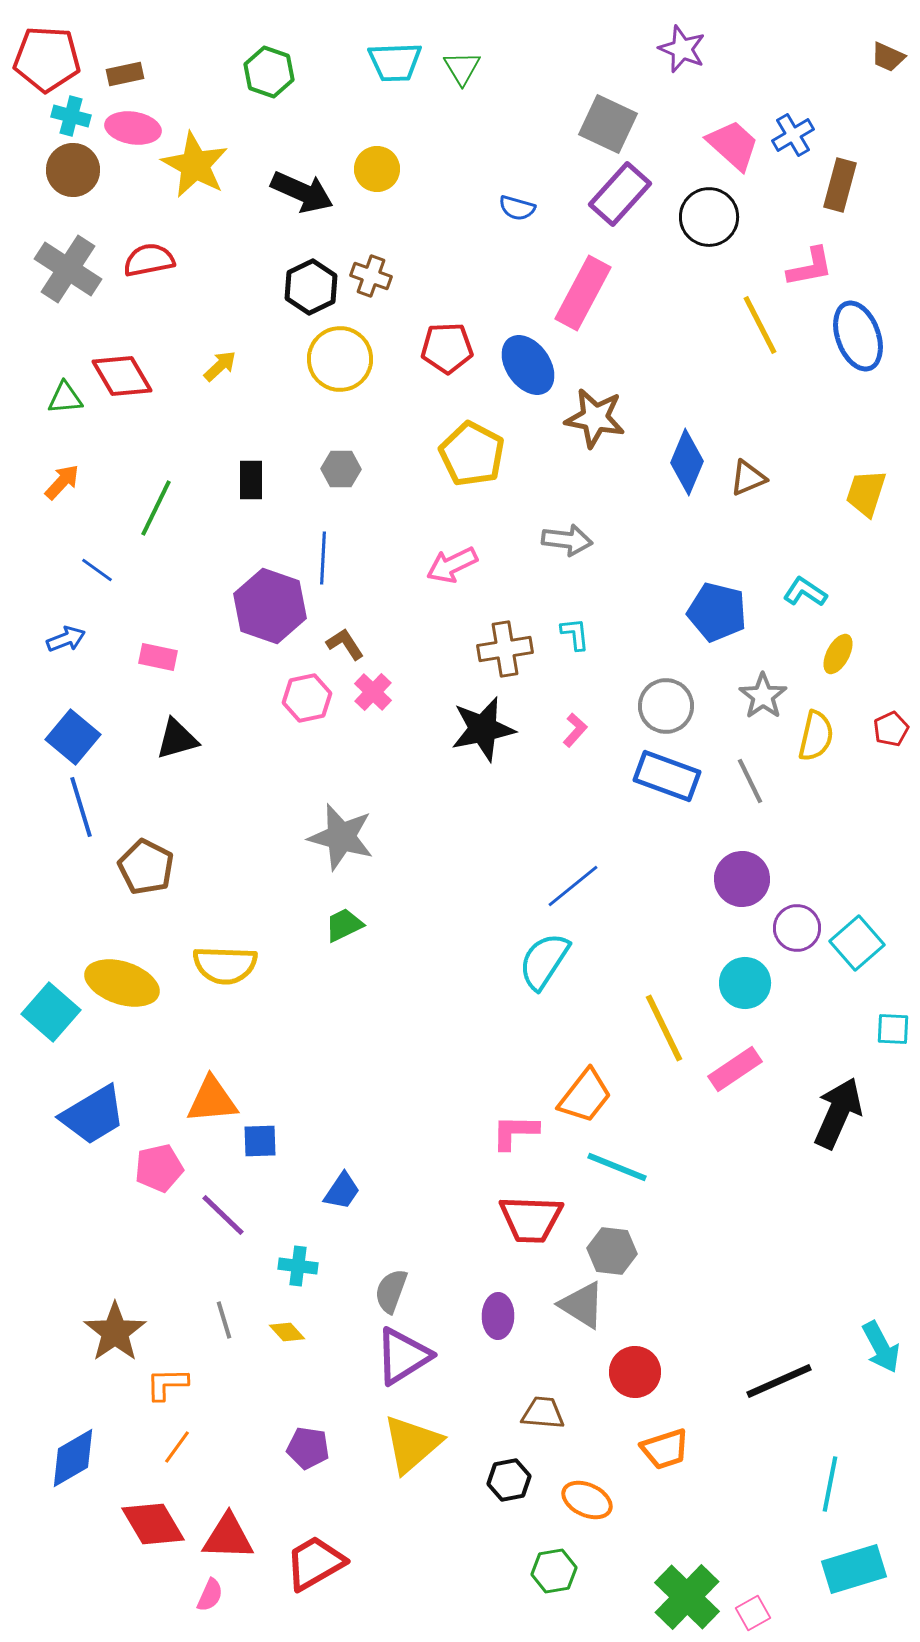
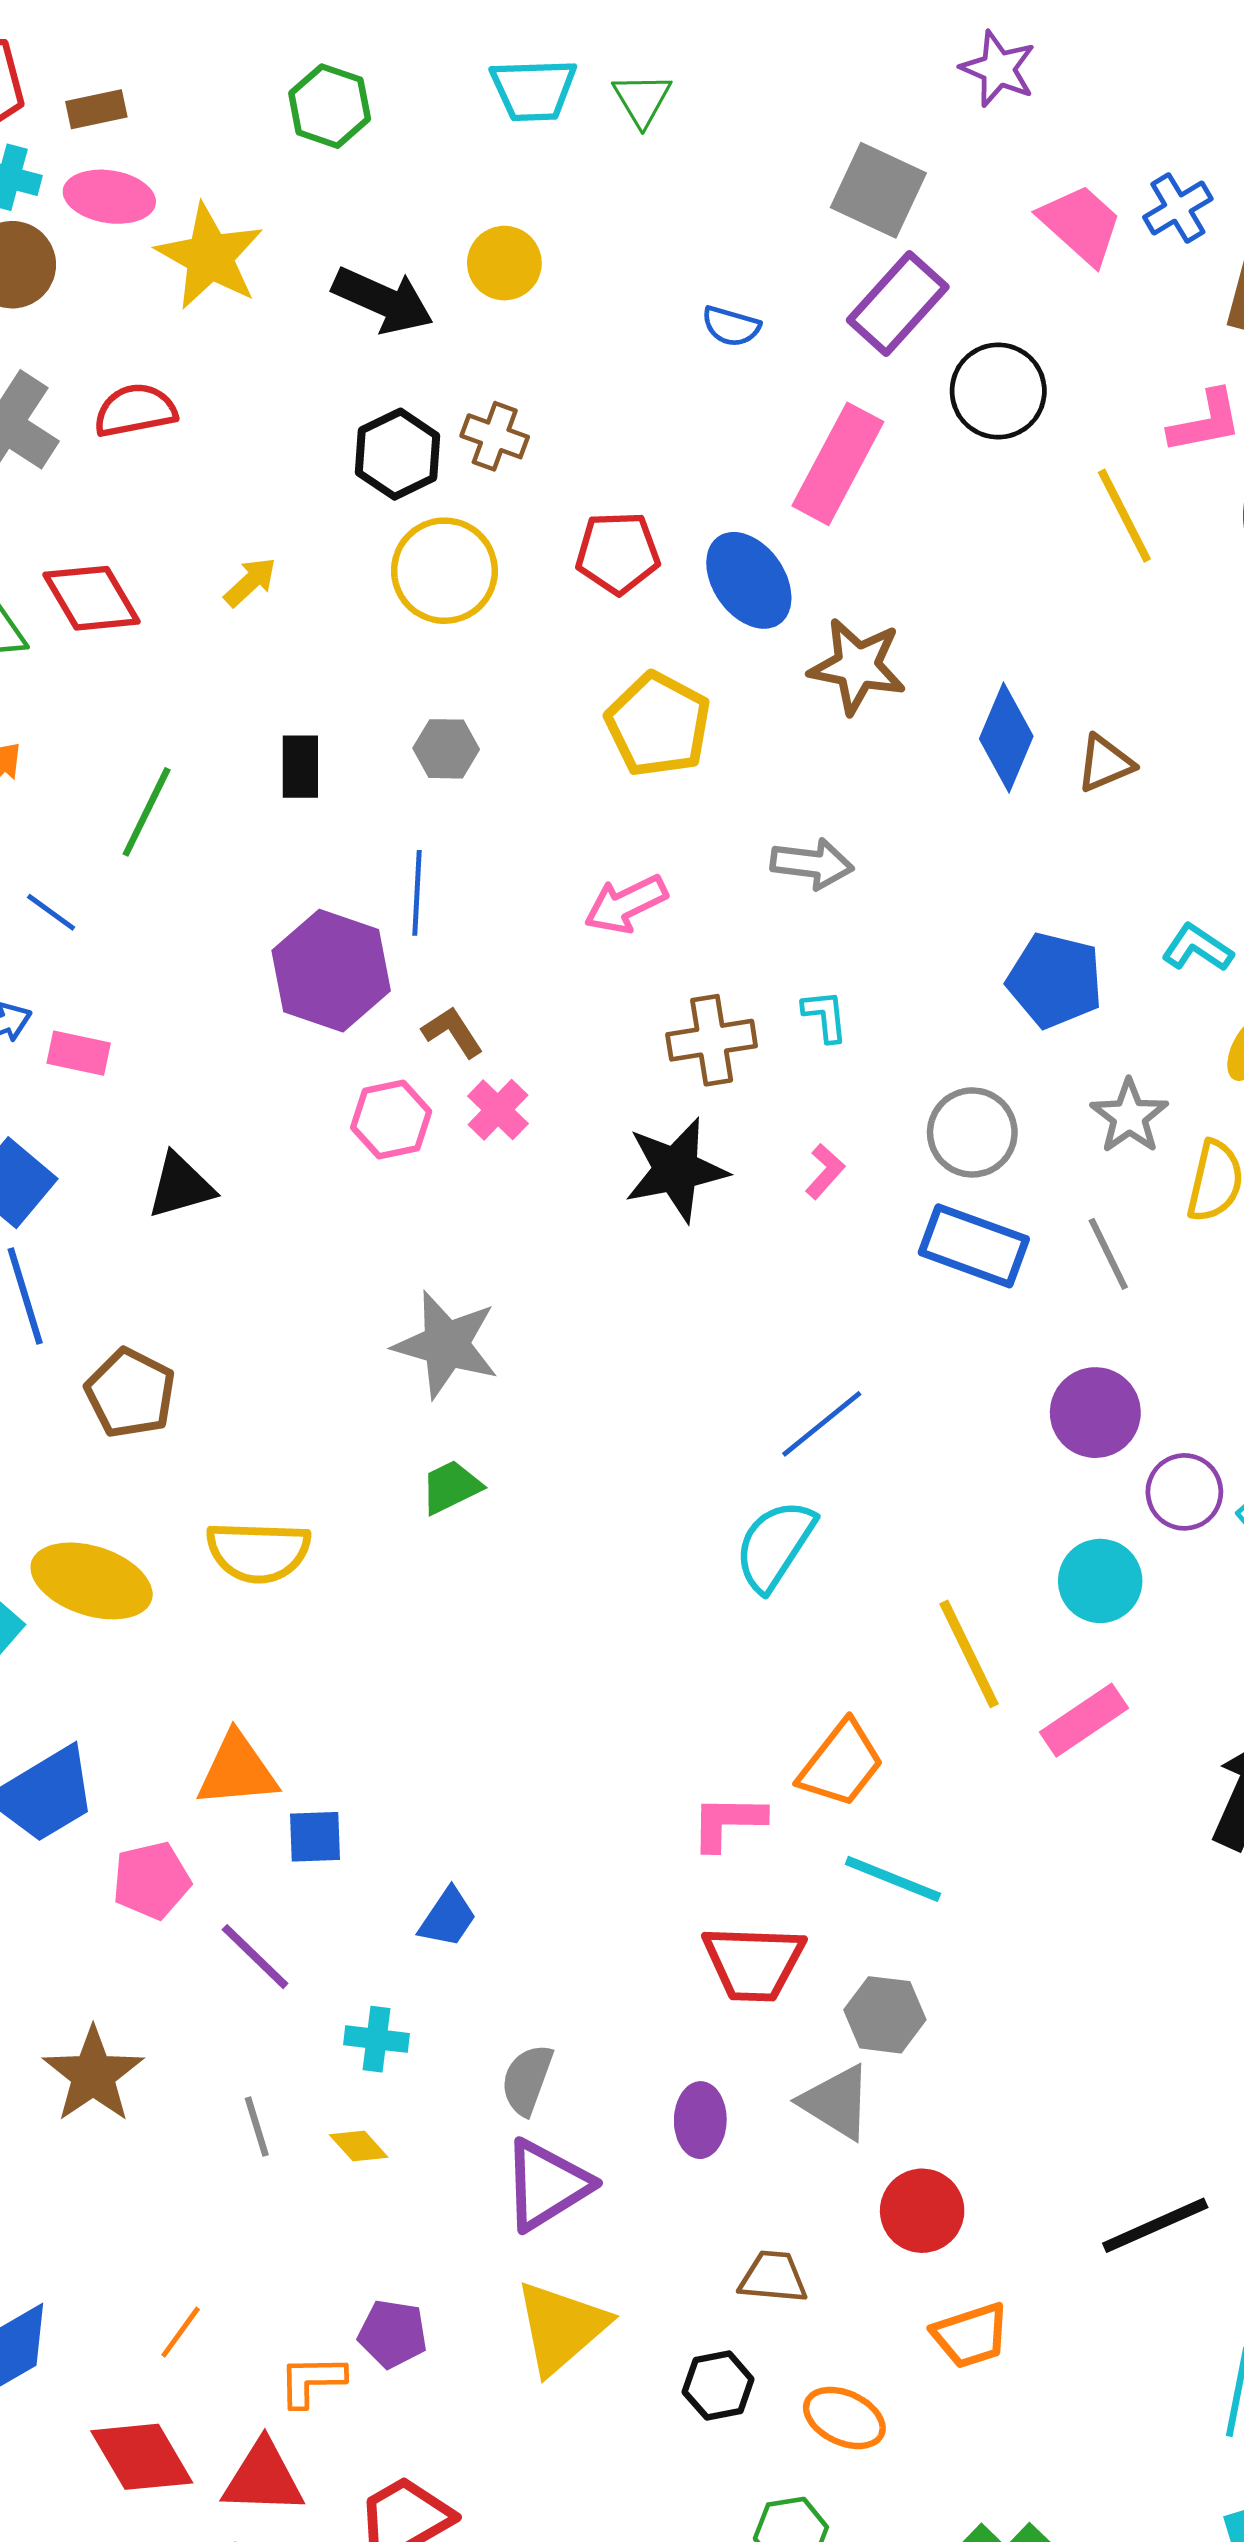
black circle: (709, 217) -> (998, 391), moved
pink rectangle: (158, 657) -> (79, 1053), moved
brown star: (115, 1332) -> (93, 2075), moved
orange L-shape: (167, 1384) -> (312, 2381), moved

